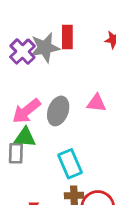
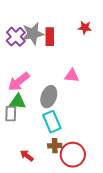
red rectangle: (67, 37) -> (50, 37), moved
gray ellipse: (58, 111) -> (49, 97), moved

